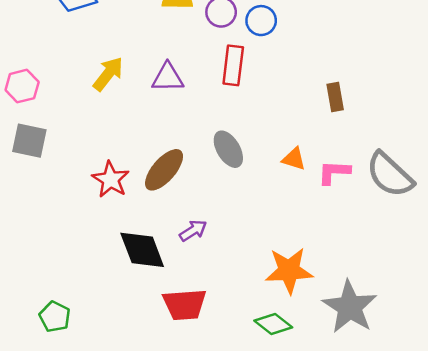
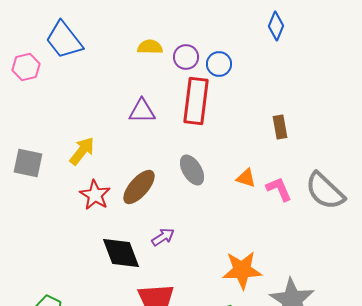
red rectangle: (233, 65) -> (196, 101), size x1.4
yellow arrow: (108, 74) -> (82, 151), moved
pink hexagon: (22, 86) -> (26, 67), moved
pink L-shape: (334, 172) -> (279, 189), turned 64

